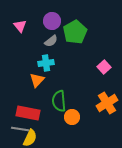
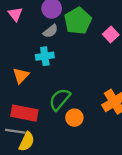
pink square: (104, 67) -> (111, 35), moved
orange triangle: (37, 80) -> (21, 76), moved
green semicircle: (59, 101) -> (60, 99), turned 45

